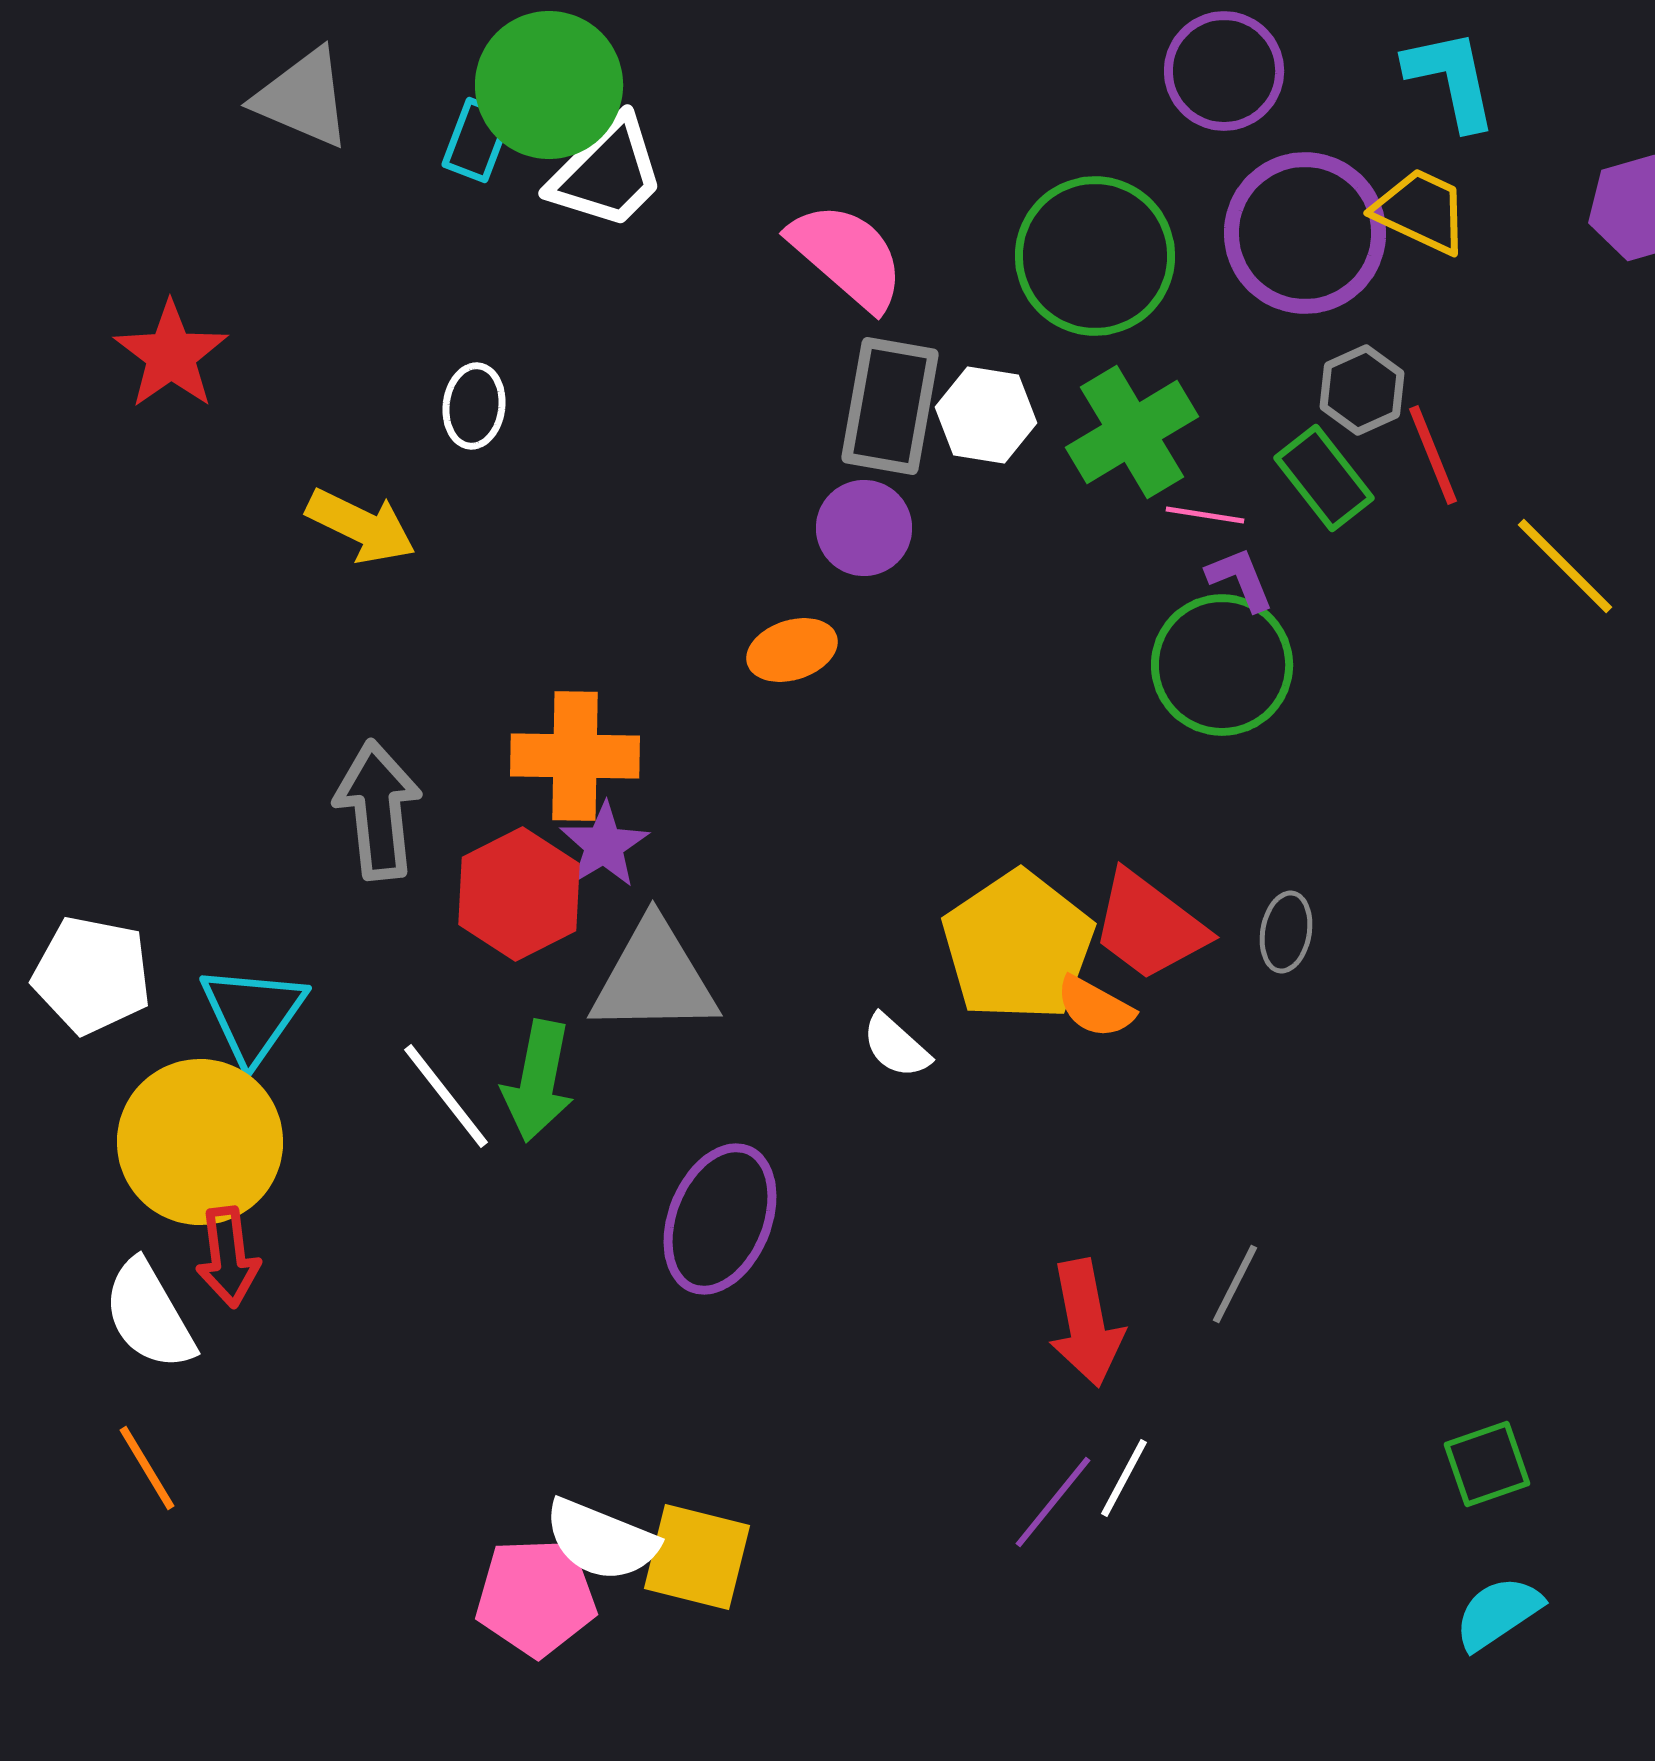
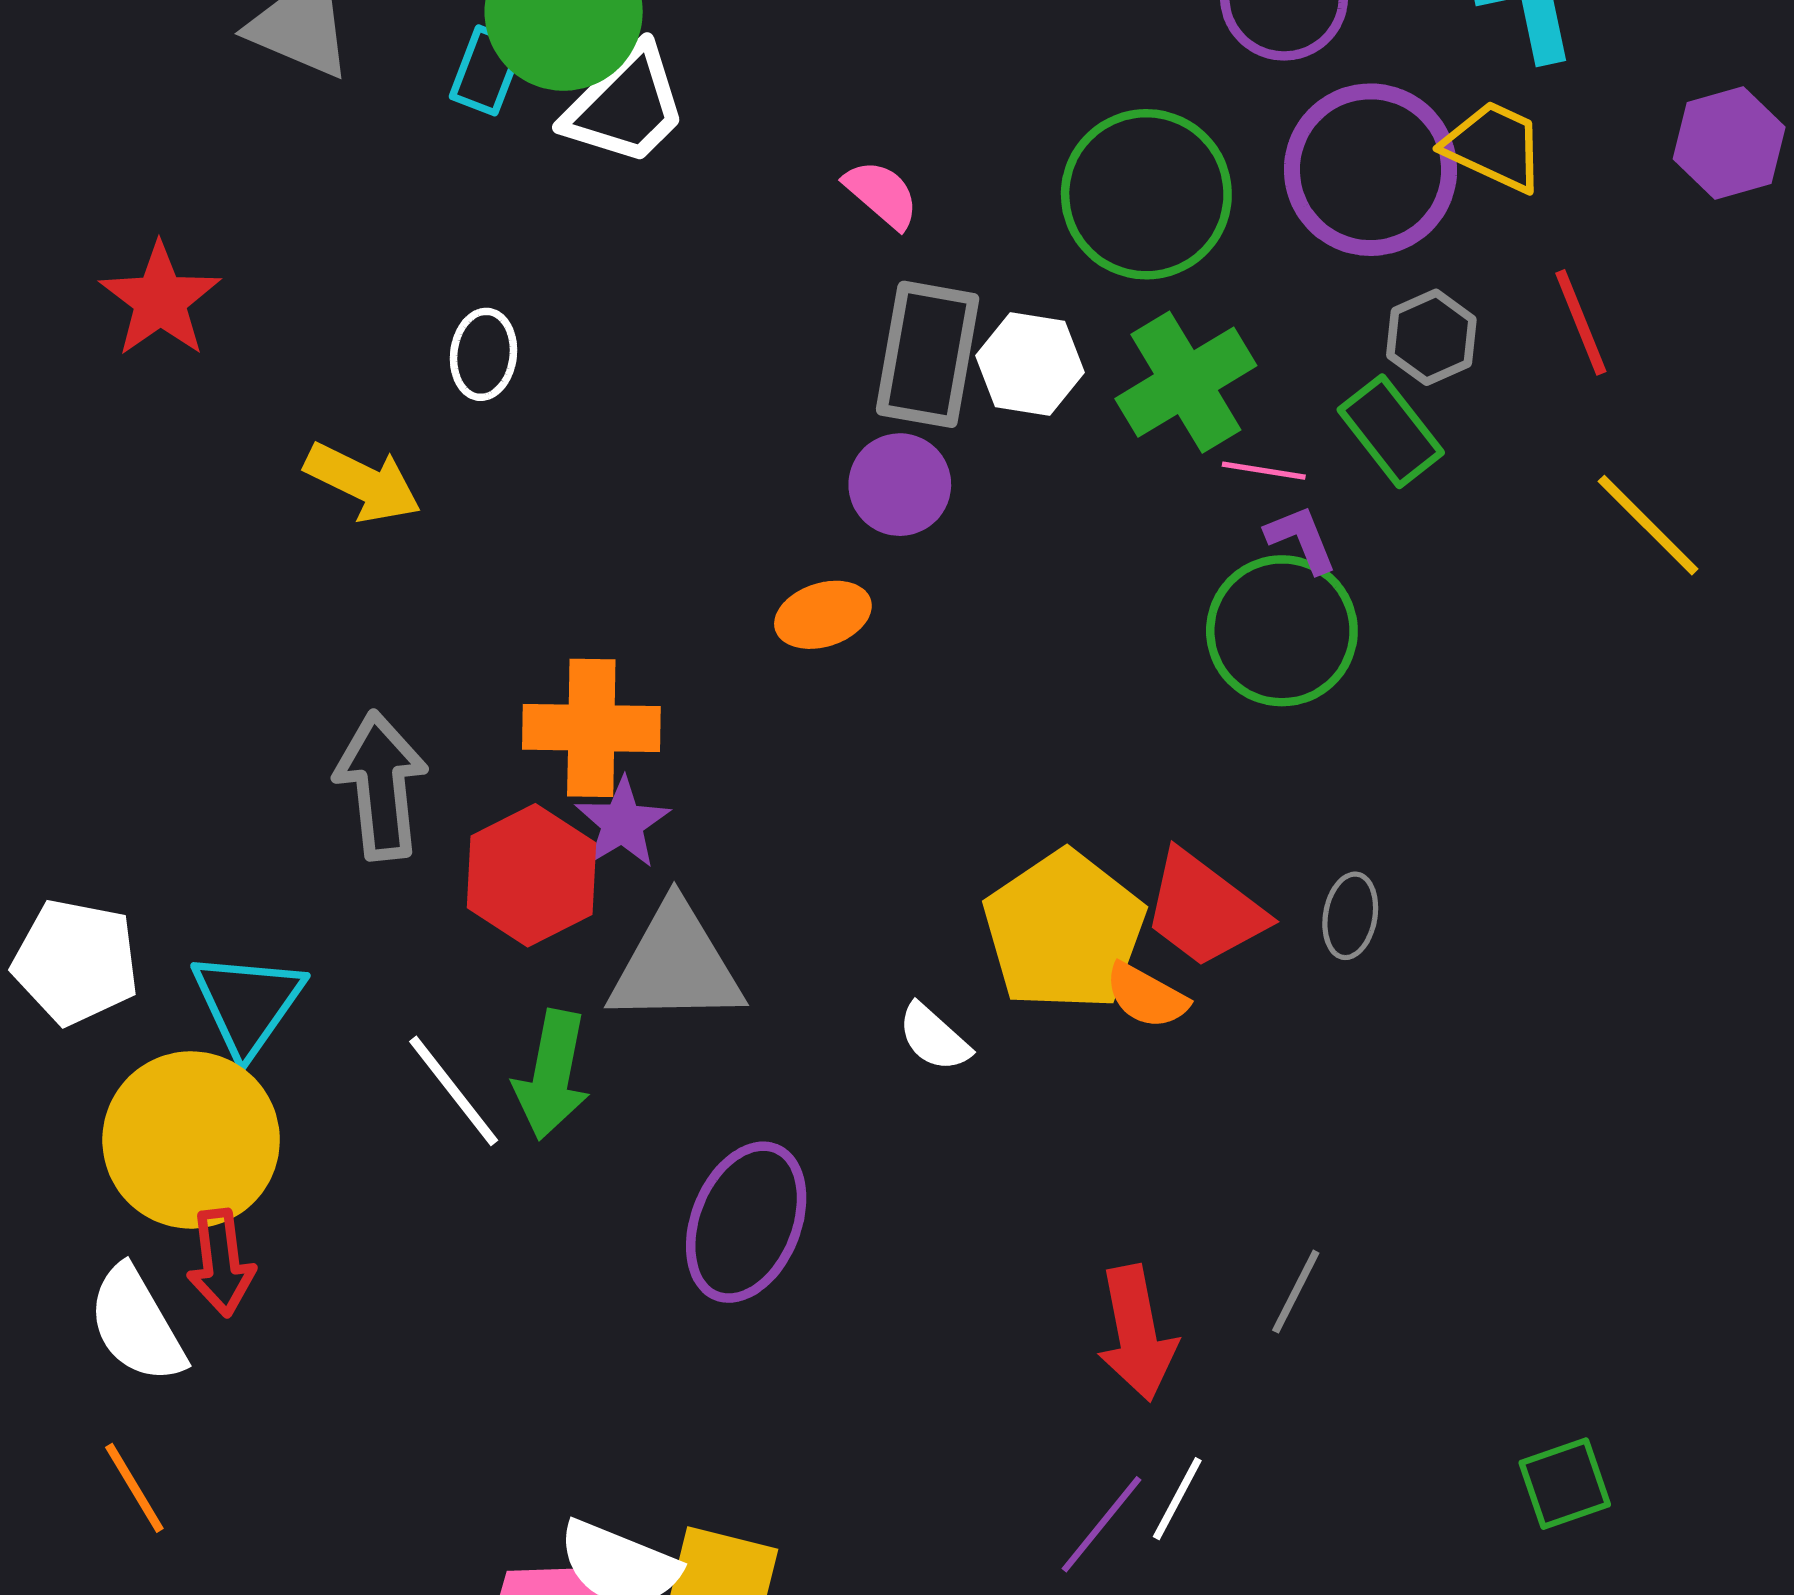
pink semicircle: (847, 256) -> (882, 194), size x0.6
red line: (1433, 455) -> (1581, 322), moved

